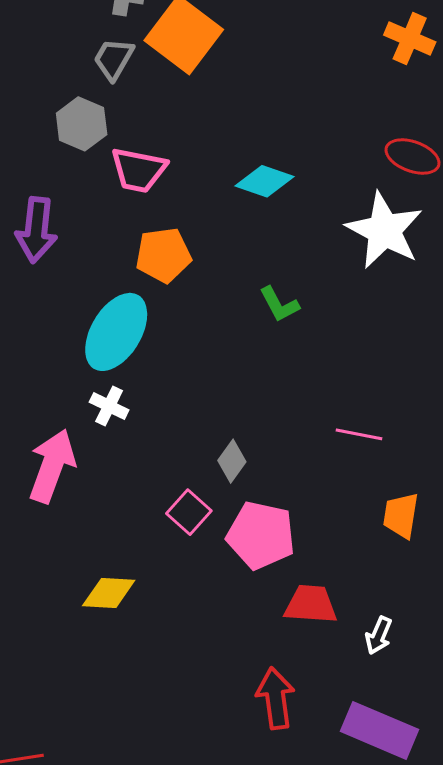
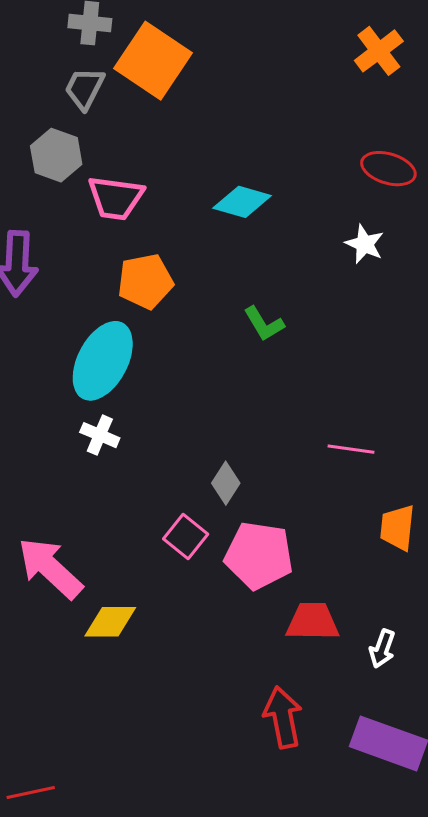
orange cross: (410, 38) -> (379, 51), turned 33
white star: (384, 230) -> (365, 244), size x0.5
pink arrow: (52, 466) -> (50, 568), moved, turned -64

